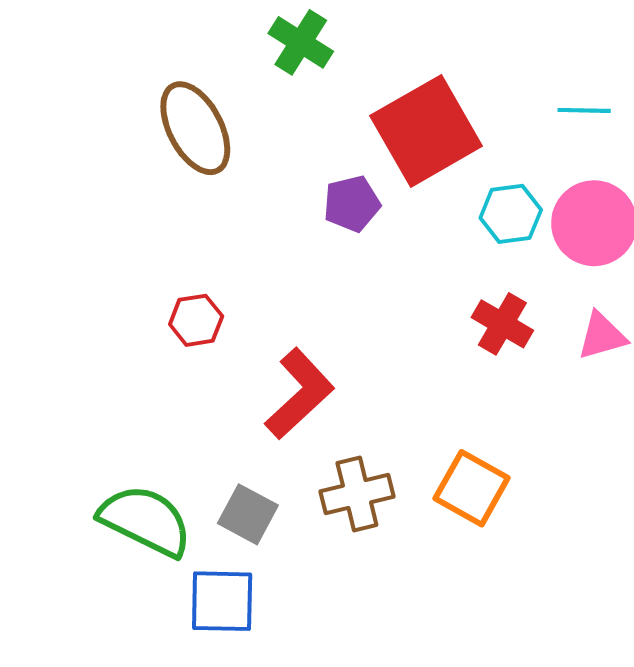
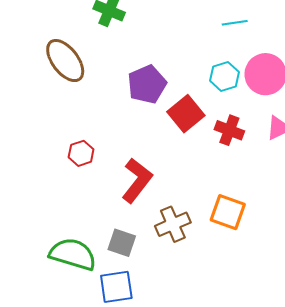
cyan line: (584, 110) -> (235, 23), moved
red square: (426, 131) -> (186, 114), moved, size x0.7
purple pentagon: (352, 204) -> (147, 84), size x1.4

